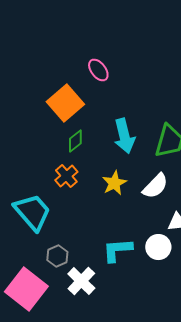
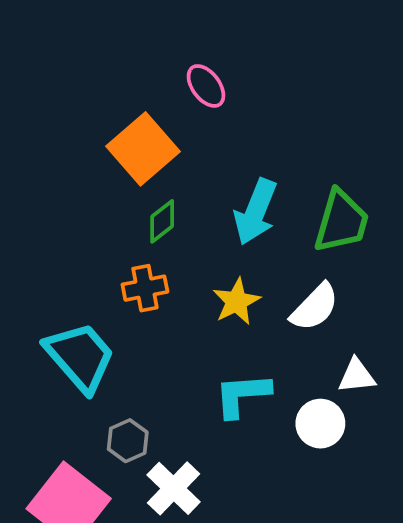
cyan arrow: (124, 136) -> (256, 212), turned 36
orange cross: (66, 176) -> (145, 288), turned 30
cyan L-shape: (117, 250) -> (242, 395), moved

